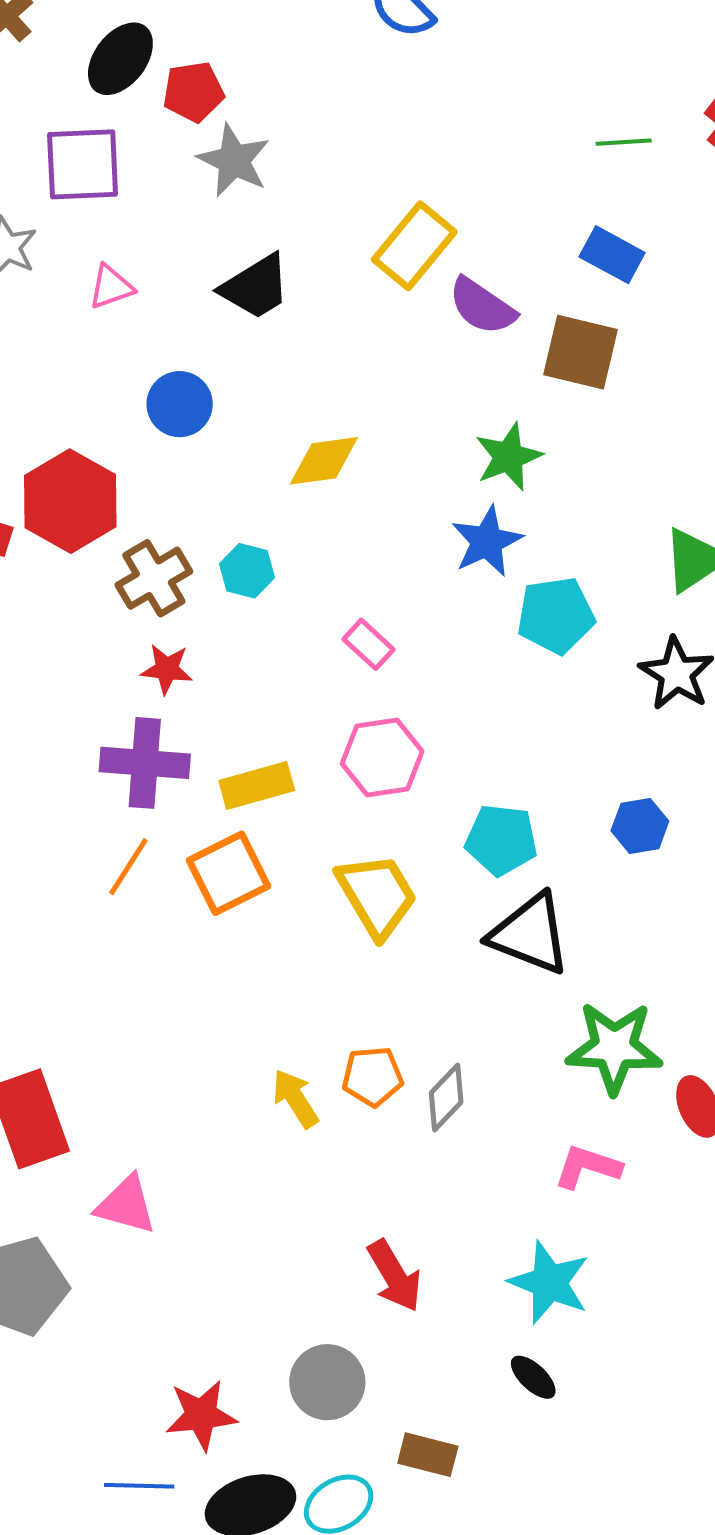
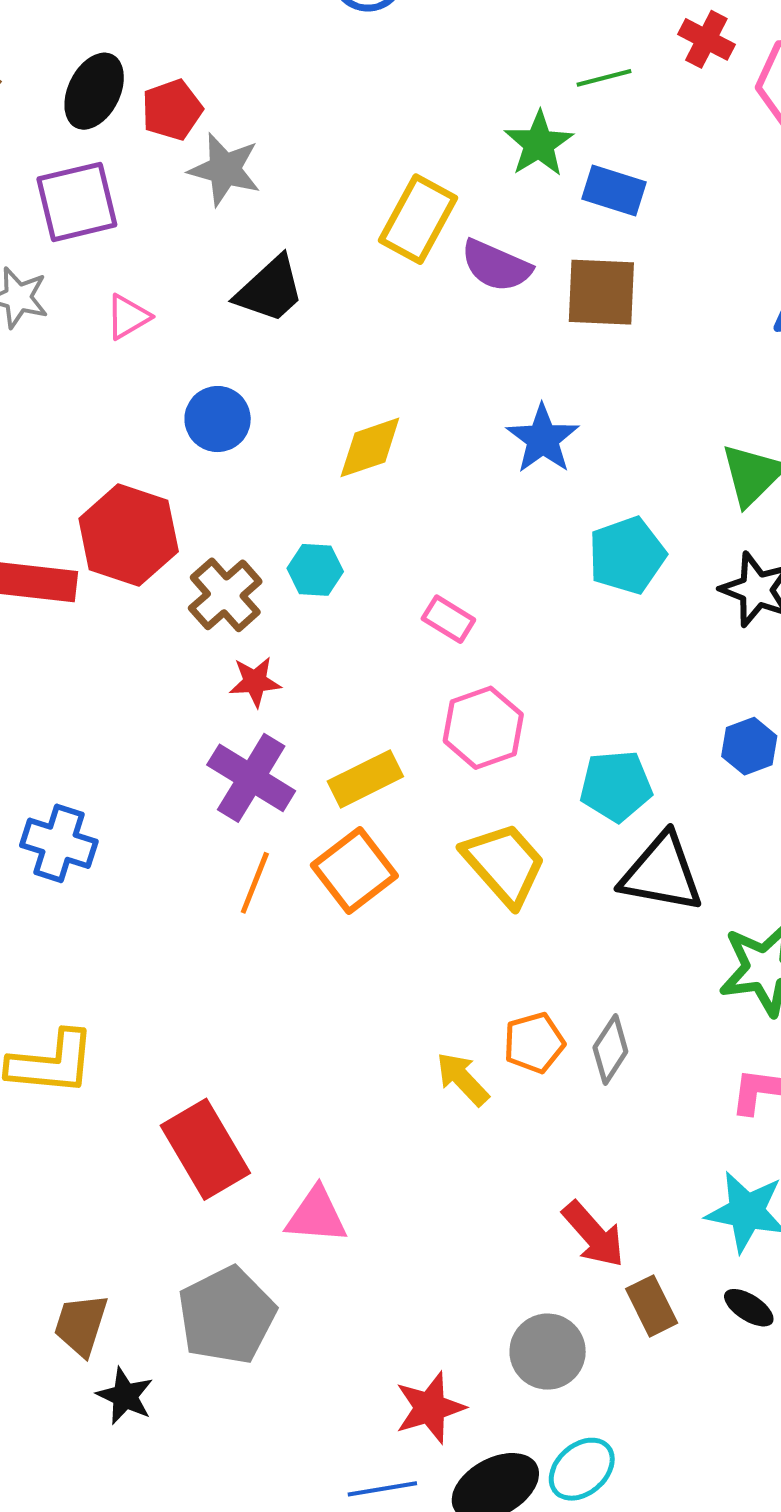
green star: (508, 457) -> (539, 144), moved
blue star: (487, 541) -> (543, 439), moved
purple cross: (145, 763) -> (251, 778), turned 38
brown rectangle: (428, 1455) -> (652, 1306), moved, turned 60

